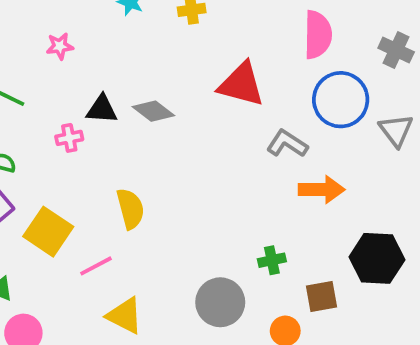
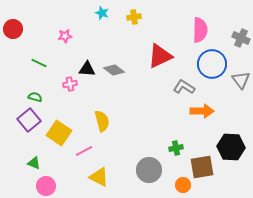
red triangle: (241, 84) -> (160, 56), turned -40
brown square: (322, 297) -> (202, 167), size x1.4

